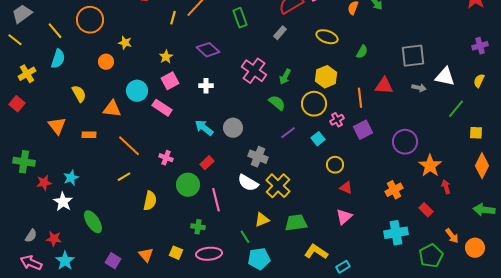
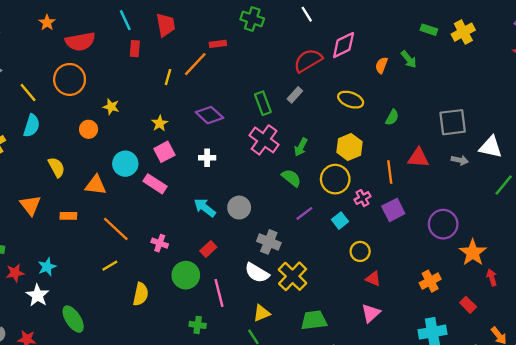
green rectangle: (240, 18) -> (263, 103), moved
yellow triangle: (262, 220) -> (262, 313), moved

